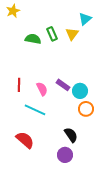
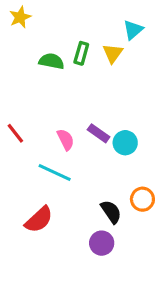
green rectangle: (52, 34) -> (81, 53), turned 40
red line: (19, 85) -> (15, 133), moved, turned -40
orange circle: (86, 109) -> (142, 199), moved
red semicircle: (25, 140) -> (39, 220), turned 96

